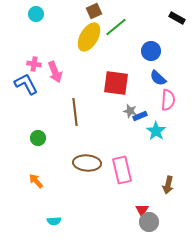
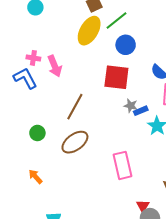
blue circle: (151, 51) -> (126, 45), moved
brown line: (75, 112) -> (75, 107), turned 36
brown ellipse: (87, 163) -> (75, 142), moved, turned -40

